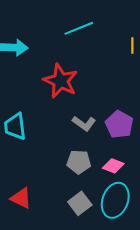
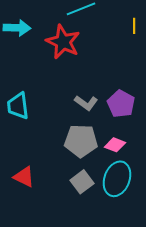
red star: (61, 81) -> (63, 42), moved
gray pentagon: (79, 162) -> (81, 141), size x1.4

